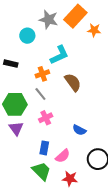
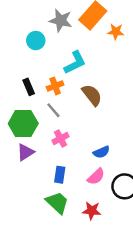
black rectangle: (11, 64) -> (29, 87), moved, turned 56
purple triangle: (16, 128) -> (25, 152), turned 35
blue semicircle: (79, 130) -> (101, 152), turned -48
pink semicircle: (63, 156) -> (96, 177), moved

